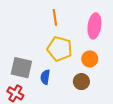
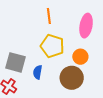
brown circle: (81, 82) -> (72, 78), size x1.5

